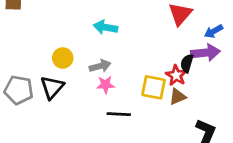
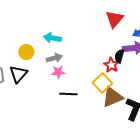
cyan arrow: (105, 27) -> (52, 38), moved
yellow square: (153, 87) -> (102, 83), moved, turned 36
brown triangle: (178, 97) -> (112, 97), moved, size x1.6

